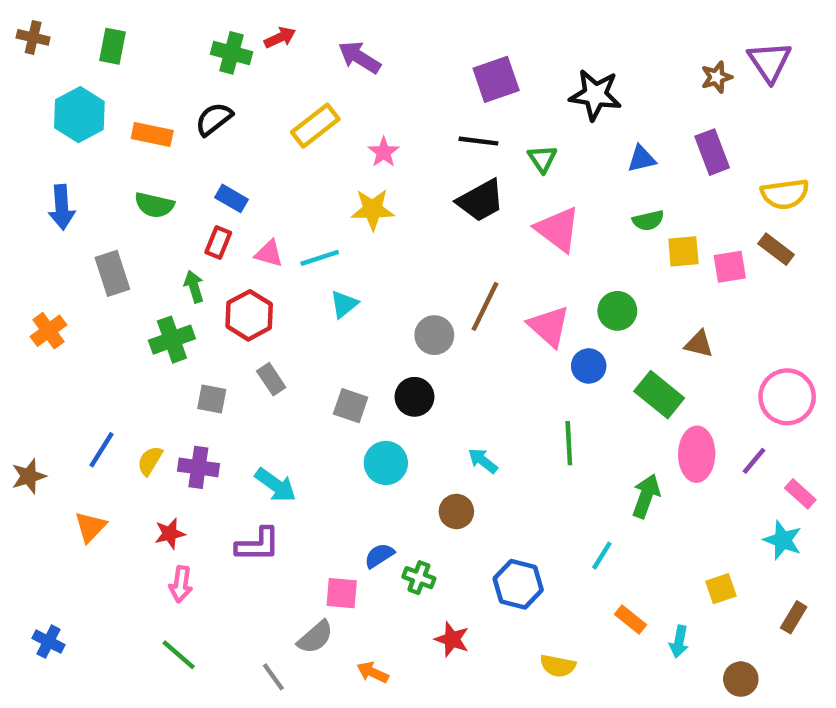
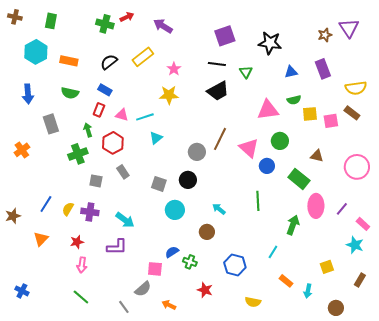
black semicircle: (214, 119) -> (109, 62), moved
pink triangle: (558, 229) -> (268, 110), moved, turned -45
pink circle: (787, 397) -> (357, 167), moved

